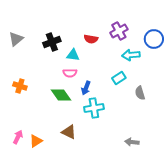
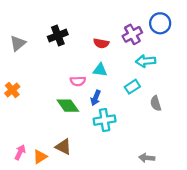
blue circle: (154, 39) -> (160, 23), moved
black cross: (52, 42) -> (58, 36), moved
cyan triangle: (73, 55) -> (100, 70), moved
orange cross: (20, 86) -> (12, 90), moved, turned 32
brown triangle: (69, 132) -> (63, 147), moved

